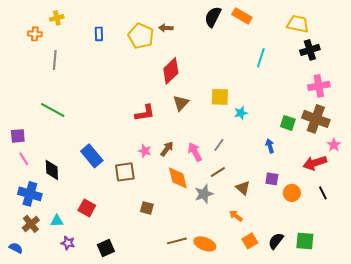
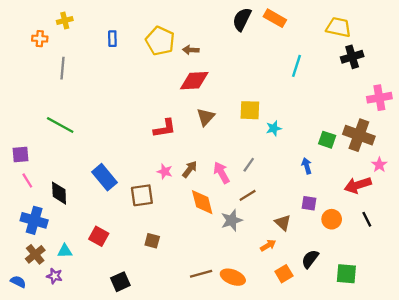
brown arrow: (166, 28) -> (191, 50), moved
red diamond: (171, 71) -> (194, 81), turned 40
pink cross: (319, 86) -> (379, 98), moved
brown triangle: (243, 188) -> (283, 223), moved
brown square: (147, 208) -> (152, 241), moved
orange arrow: (236, 216) -> (268, 245), turned 112
black semicircle: (276, 241) -> (310, 259), moved
purple star: (68, 243) -> (55, 276), moved

